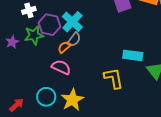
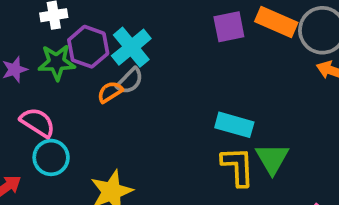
pink semicircle: (61, 67) -> (38, 122), moved
yellow L-shape: (114, 78) -> (238, 166), moved
cyan circle: (46, 97) -> (51, 157), moved

